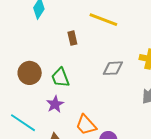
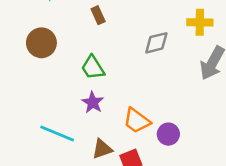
brown circle: (30, 73) -> (41, 43), moved

